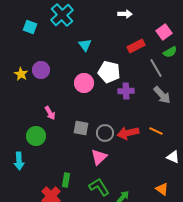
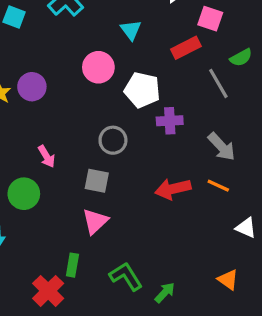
pink square: (164, 32) -> (210, 19), moved, turned -35
cyan triangle: (85, 45) -> (131, 30), moved
pink circle: (84, 83) -> (98, 67), moved
gray arrow: (162, 95) -> (222, 147), moved
gray circle: (105, 133) -> (113, 140), moved
pink triangle: (99, 157) -> (95, 221), moved

